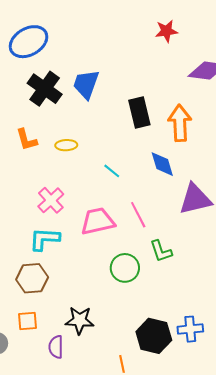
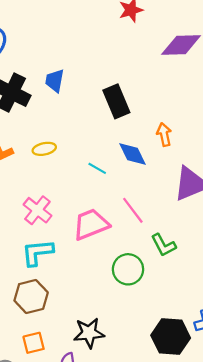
blue trapezoid: (86, 84) -> (55, 81), size x0.7
orange arrow: (180, 123) -> (164, 135), moved, size x0.6
blue diamond: (162, 164) -> (133, 154), moved

